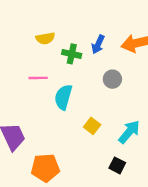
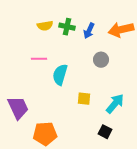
green cross: (72, 54) -> (67, 27), moved
yellow square: (92, 126) -> (84, 99), turned -32

